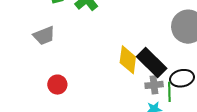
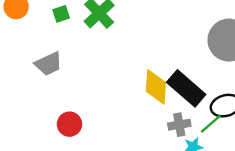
gray cross: (154, 85) -> (179, 125), moved
green line: (169, 92) -> (211, 124), turned 54

